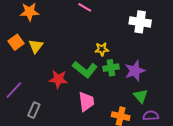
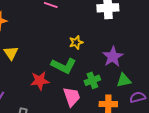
green cross: (111, 68) -> (92, 80), moved
green triangle: (141, 96) -> (124, 80), turned -49

